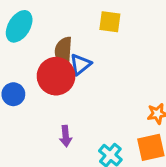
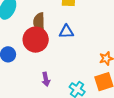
blue triangle: (80, 64) -> (66, 32), moved, turned 42

